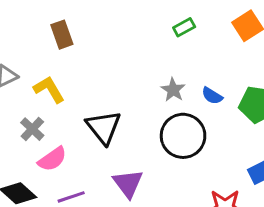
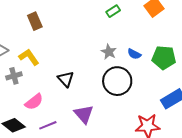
black triangle: (104, 127) -> (66, 79), size x0.7
gray cross: (32, 129) -> (14, 76), moved, turned 35

